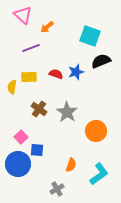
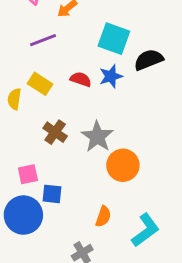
cyan square: (90, 36) -> (114, 39), moved
yellow rectangle: (29, 77) -> (40, 84), turned 35
orange circle: (96, 131) -> (123, 165), moved
pink square: (21, 137) -> (28, 174), turned 32

